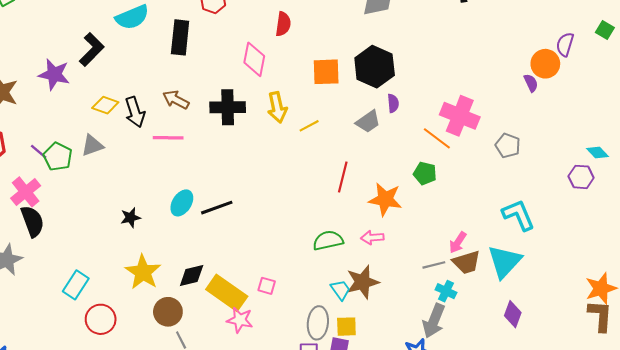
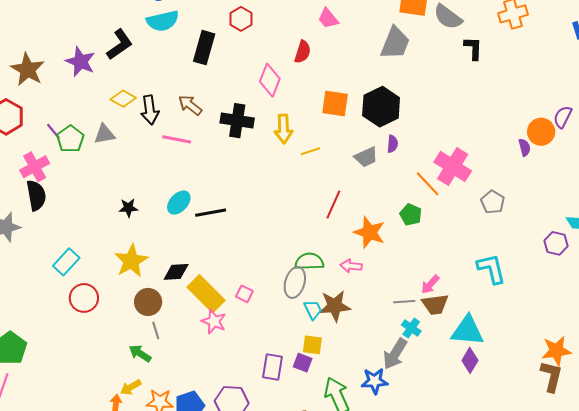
cyan triangle: (504, 262) -> (467, 331), moved, turned 42
gray ellipse: (318, 323) -> (295, 282), moved

